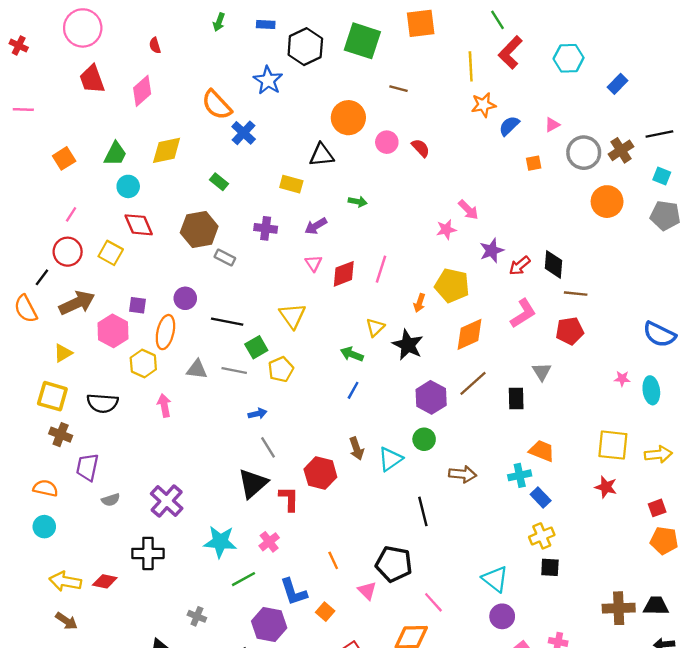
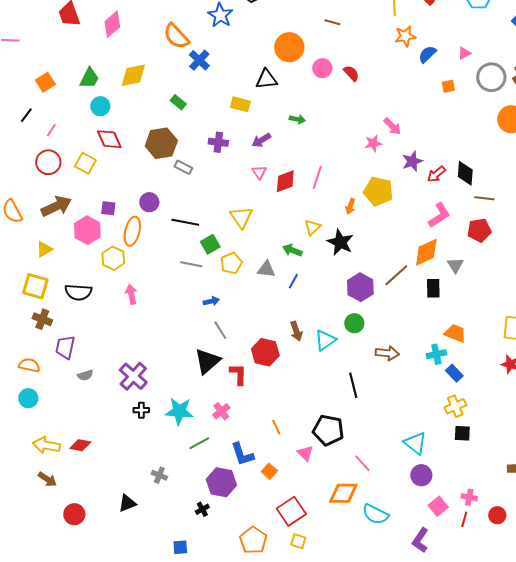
black line: (42, 277) -> (26, 115), moved
orange diamond: (470, 334) -> (426, 252), moved
gray triangle: (197, 369) -> (266, 269), moved
black cross: (148, 553) -> (141, 410), moved, size x0.6

